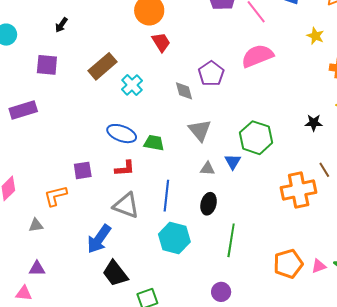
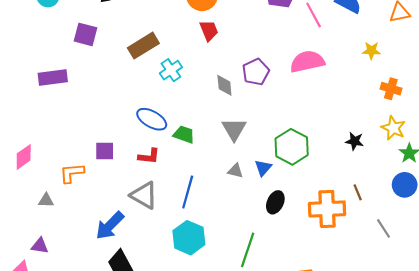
yellow star: (315, 36) -> (371, 51), turned -30
black ellipse: (209, 204) -> (275, 202), moved

